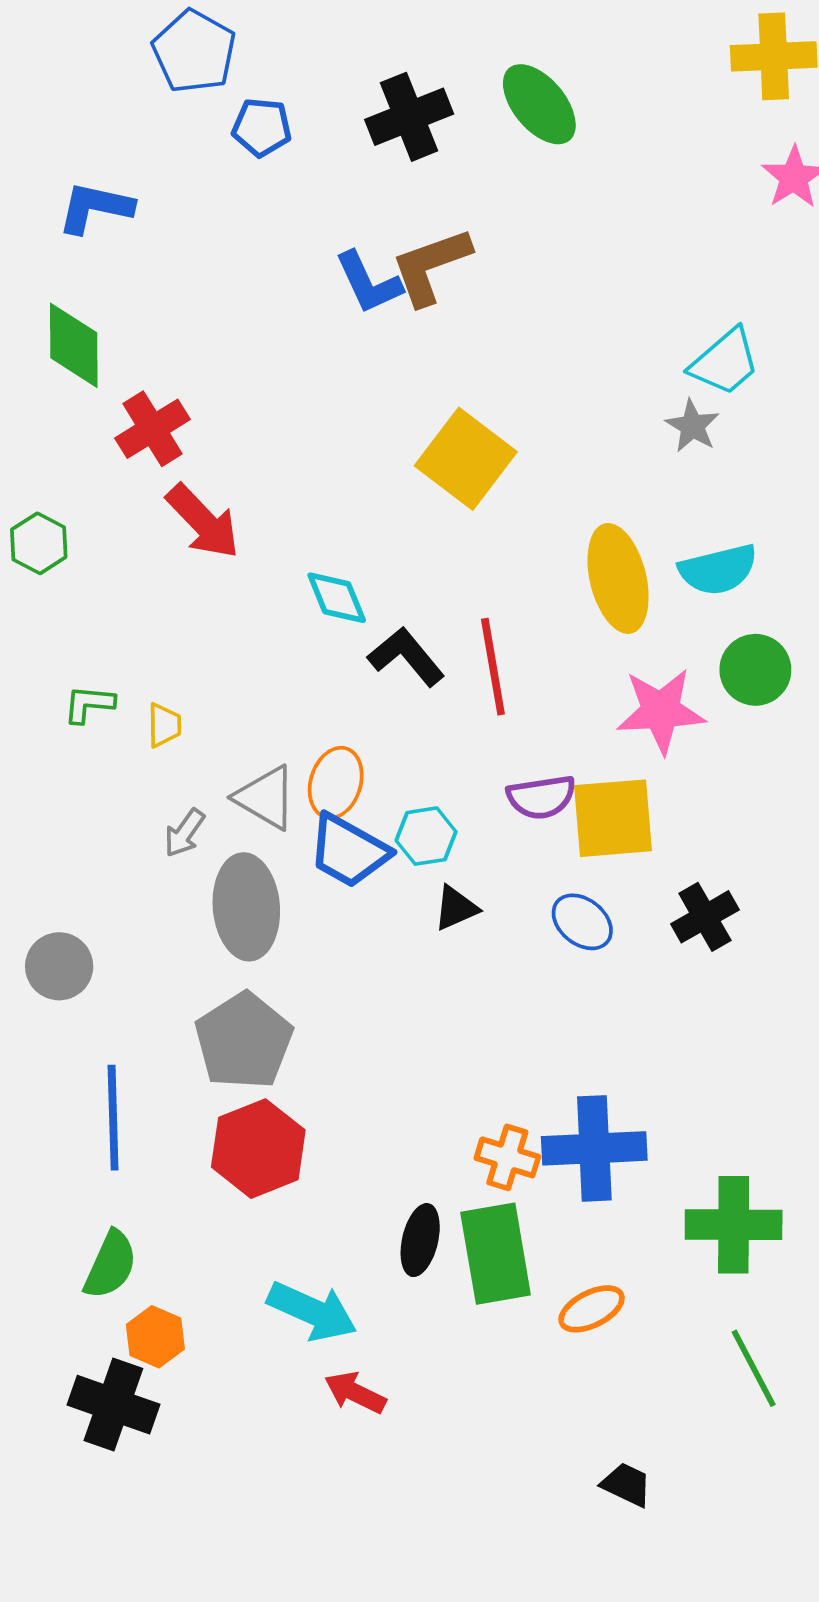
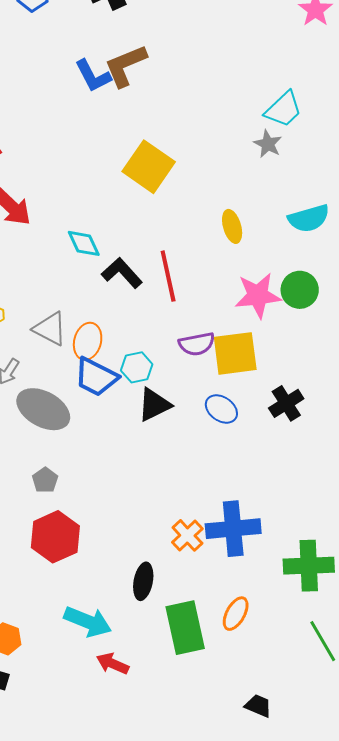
cyan semicircle: (718, 570) -> (309, 218), moved
yellow ellipse: (618, 578) -> (232, 226), size x0.6
green circle: (755, 670) -> (300, 290), moved
gray triangle: (266, 797) -> (50, 329), moved
gray ellipse: (246, 907) -> (43, 409), turned -54
black triangle: (456, 908) -> (154, 405), size x1.4
gray pentagon: (244, 1041) -> (45, 480), size x0.5
orange cross: (507, 1157) -> (187, 535), turned 32
green rectangle: (496, 1254) -> (185, 628), moved
orange ellipse: (592, 1309) -> (236, 614), turned -32

